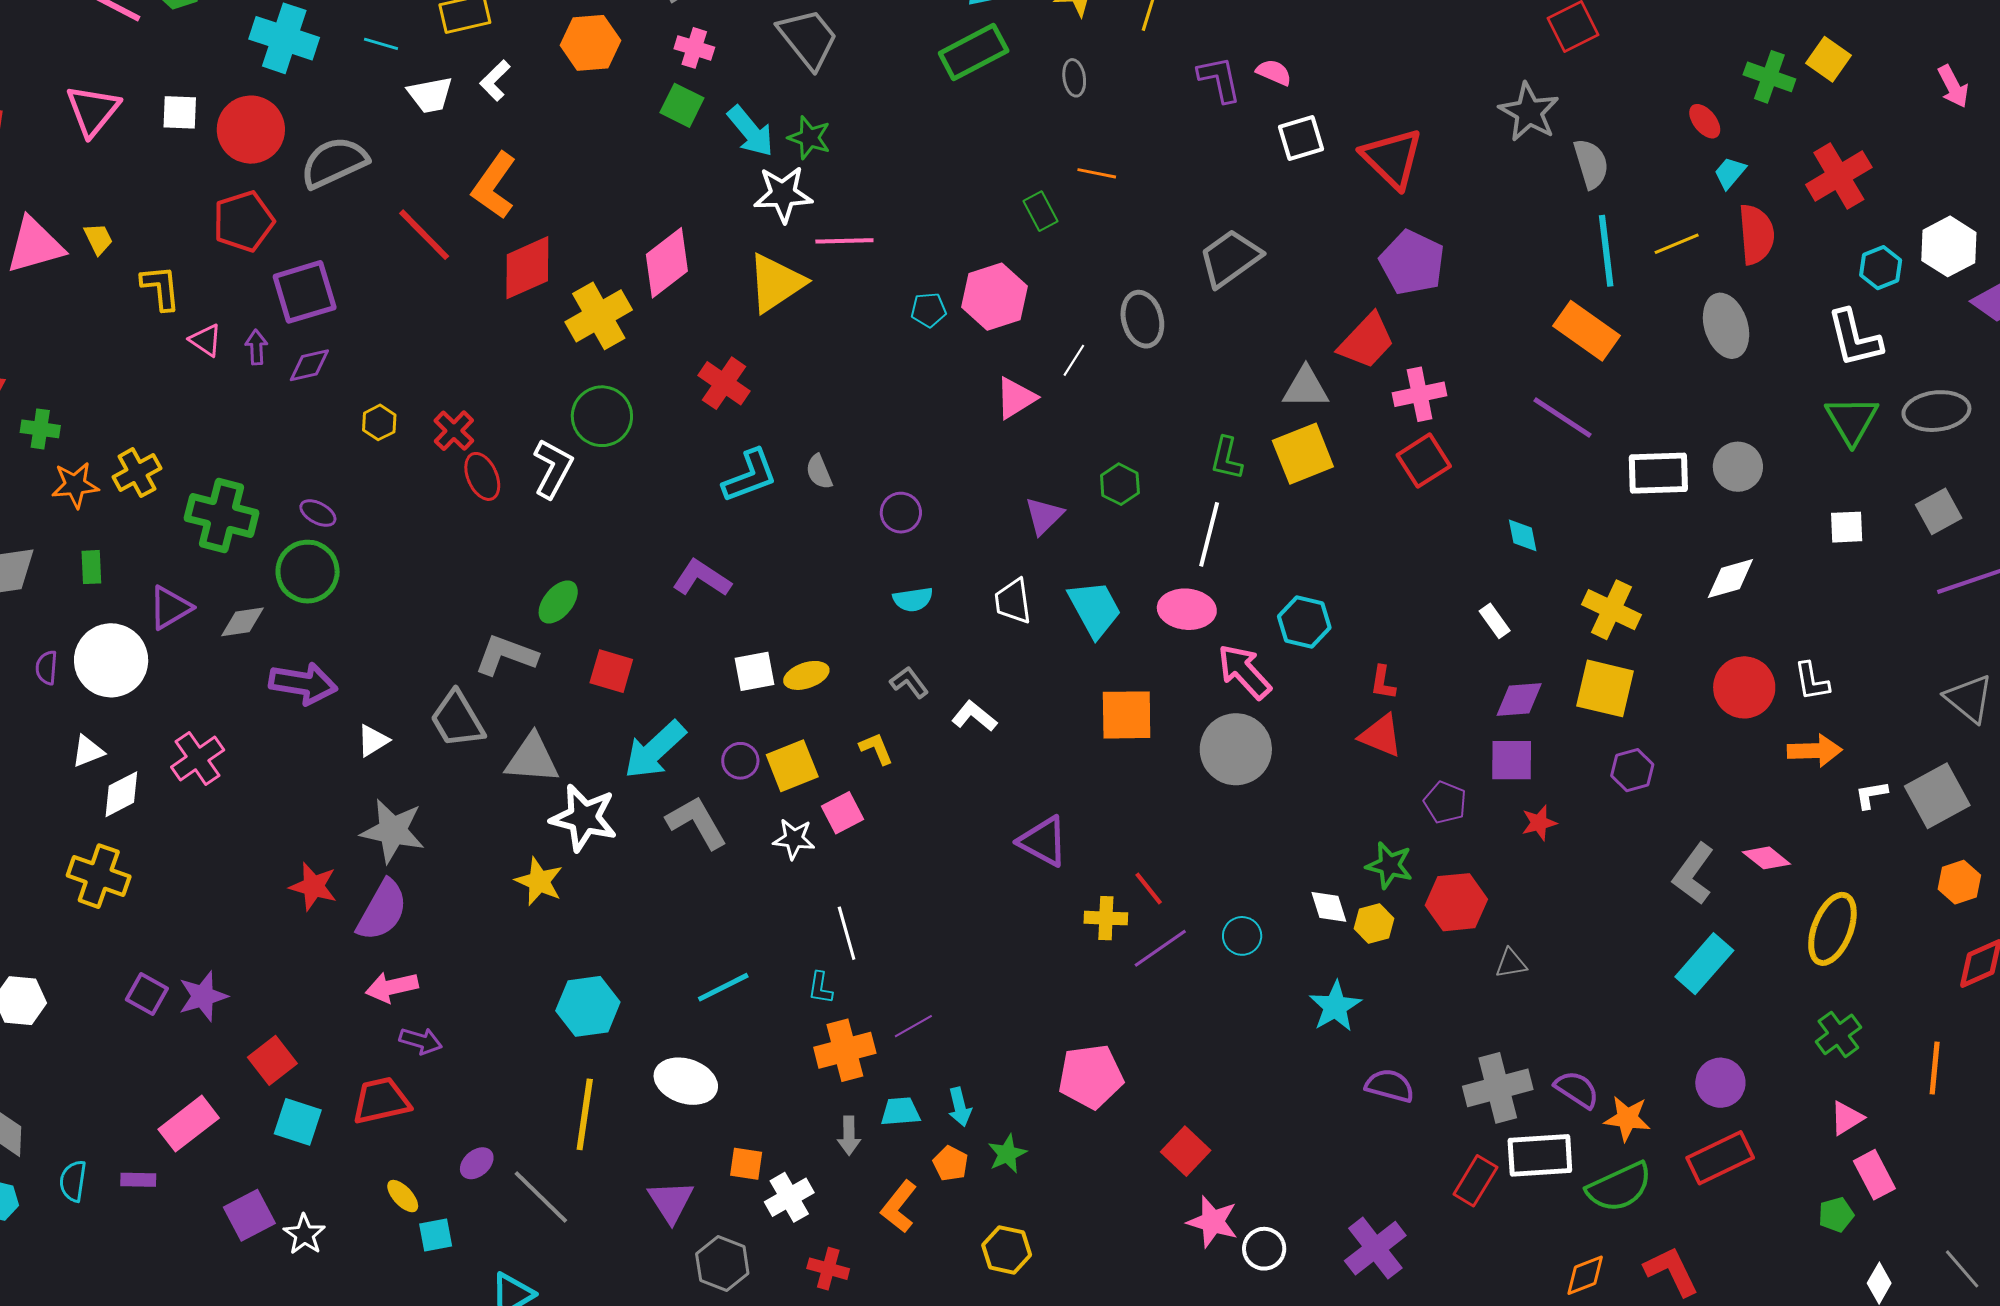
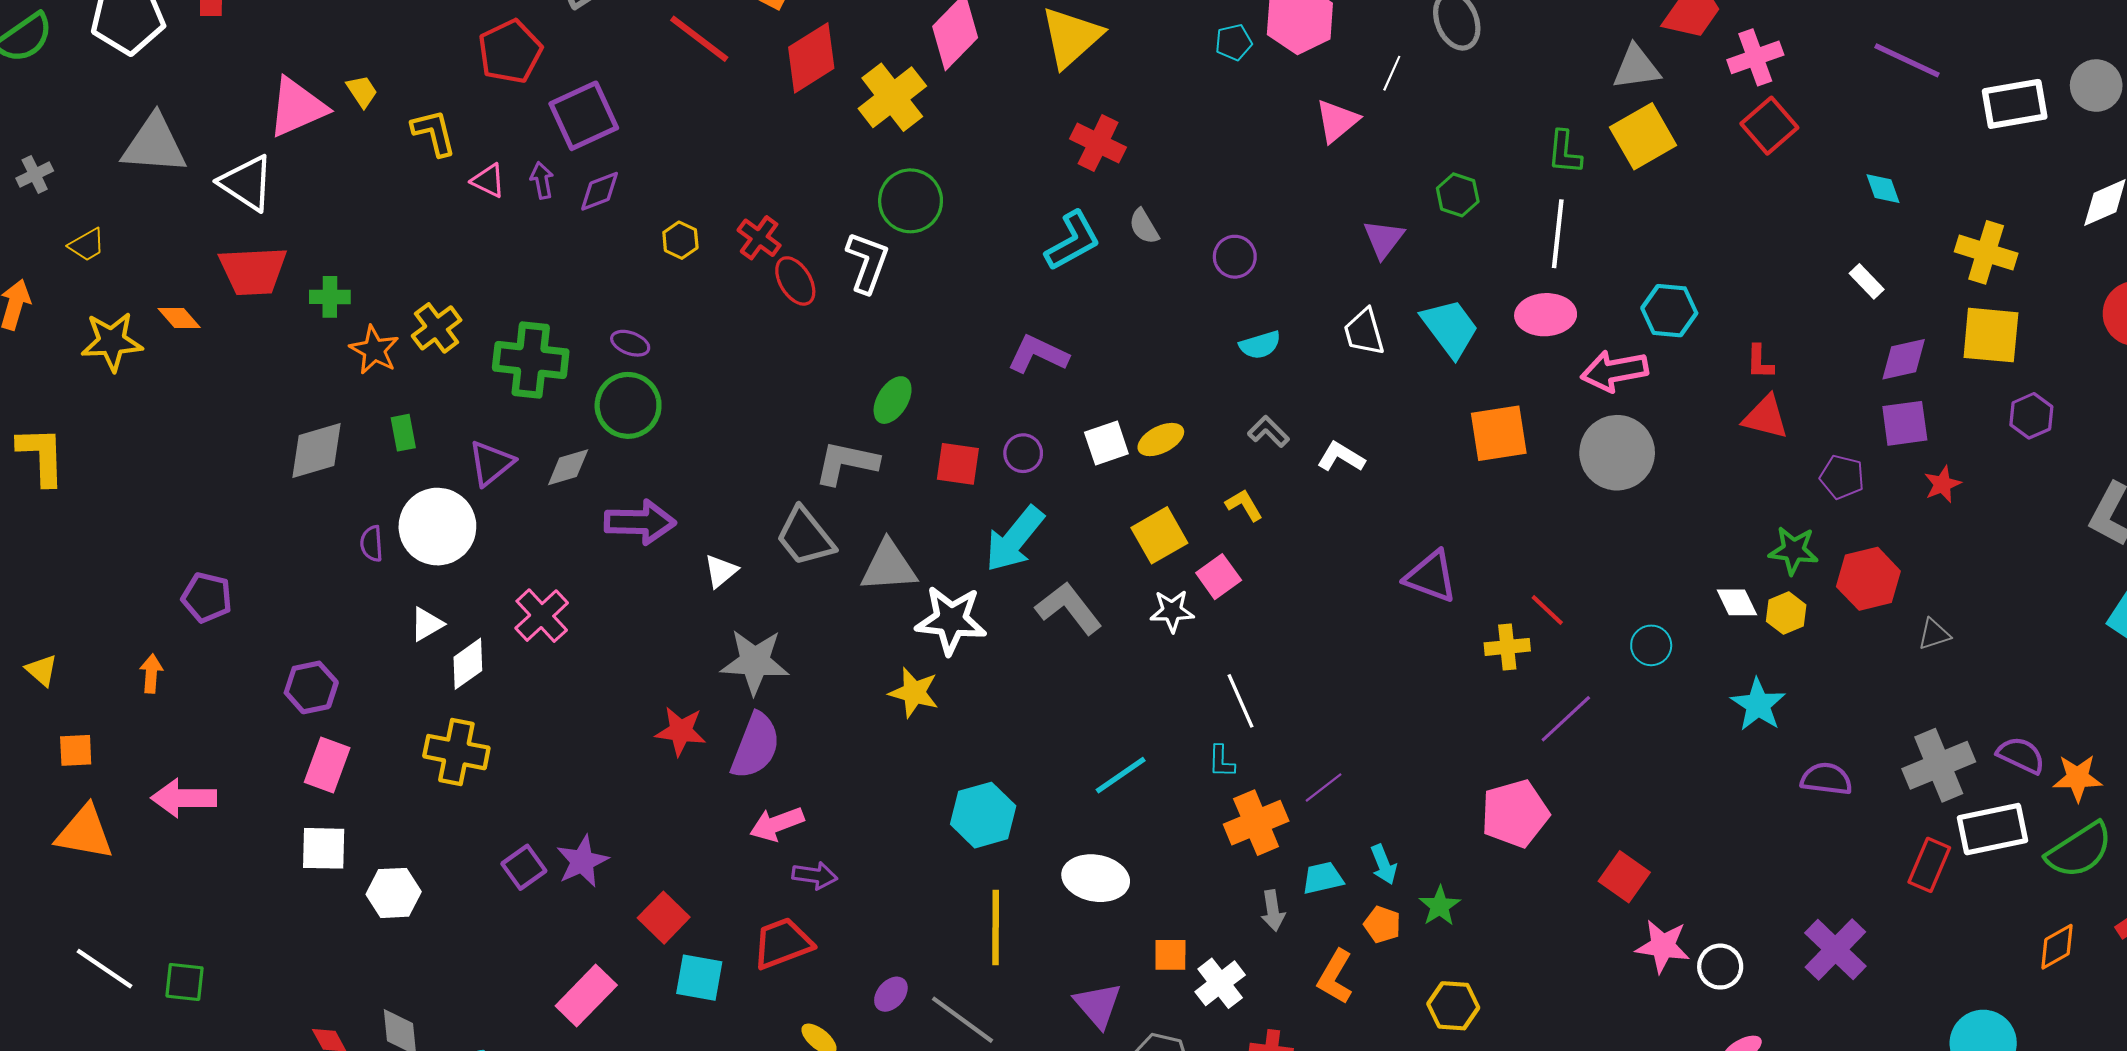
red cross: (724, 383) -> (1098, 143), moved
orange star: (75, 485) -> (374, 350), turned -30
pink arrow: (1244, 672) -> (1614, 371), turned -50
purple circle: (740, 761) -> (1023, 453), moved
purple line: (1160, 948) -> (1566, 719), moved
purple square: (147, 994) -> (524, 867), turned 33

